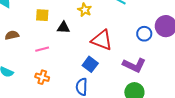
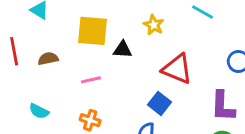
yellow square: (42, 15) -> (92, 31), size x1.6
purple L-shape: (134, 65) -> (223, 106), turned 65

